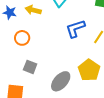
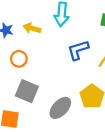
gray square: (30, 67) -> (27, 91), size x1.5

